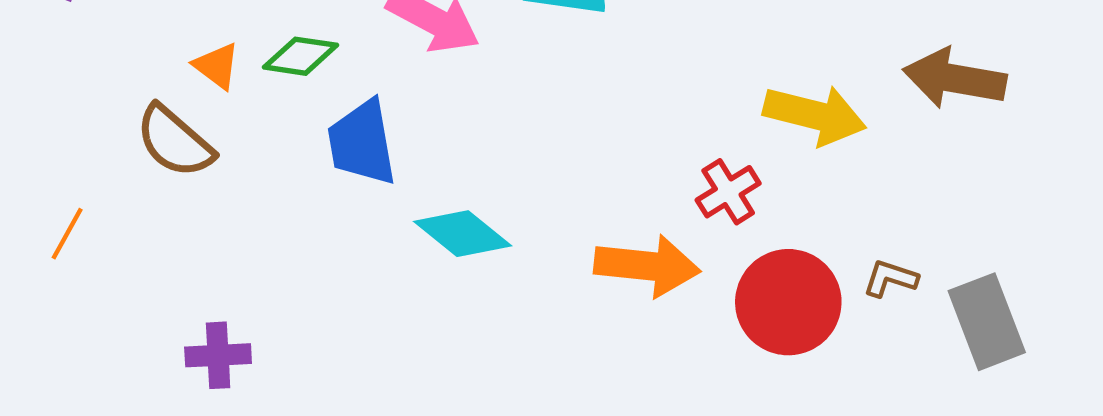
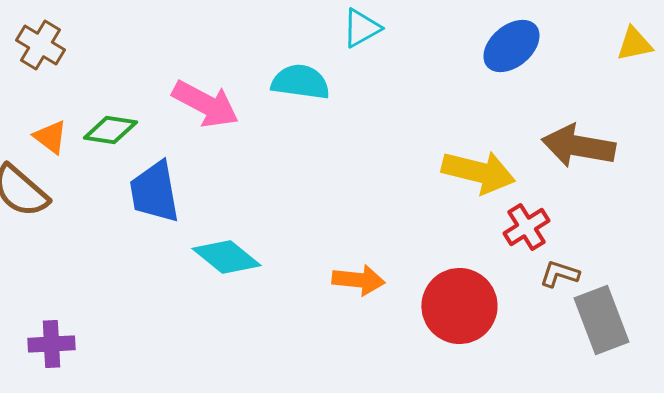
red cross: (728, 192) -> (526, 227), moved
orange arrow: (647, 266) -> (358, 280), size x0.7
brown L-shape: (890, 278) -> (559, 274), moved

